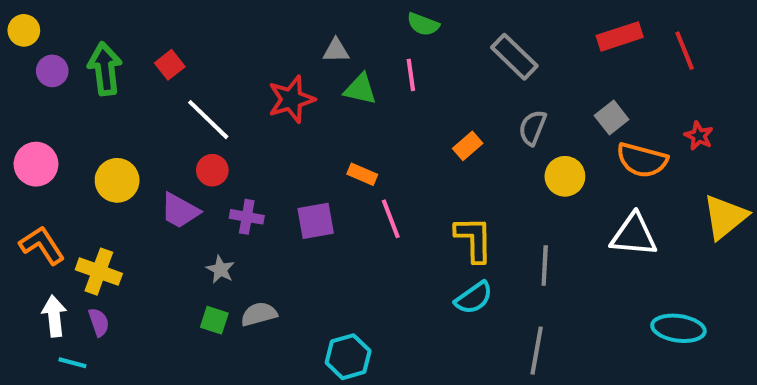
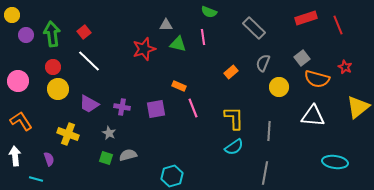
white line: (208, 120) -> (89, 61), moved
red circle: (212, 170) -> (53, 67), moved
yellow cross: (99, 272) -> (68, 134), moved
white arrow: (54, 316) -> (15, 156), moved

